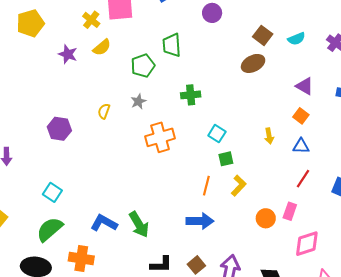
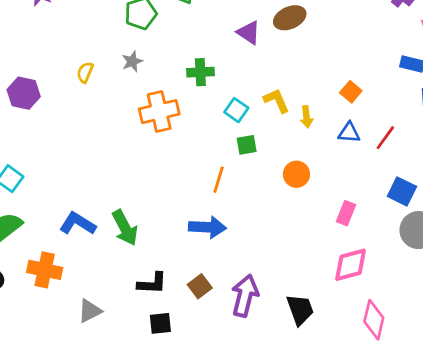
purple triangle: (305, 86) -> (249, 33), moved
green cross: (191, 95) -> (200, 72), moved
red line: (303, 179) -> (385, 138), moved
yellow L-shape: (239, 186) -> (276, 101), moved, turned -70
pink rectangle: (290, 211) -> (346, 213), moved
orange circle: (266, 218) -> (296, 174), moved

